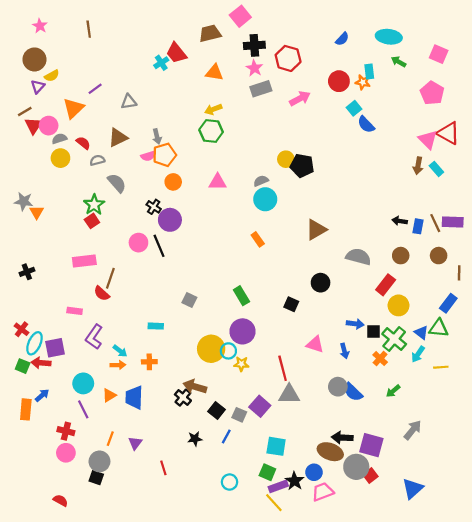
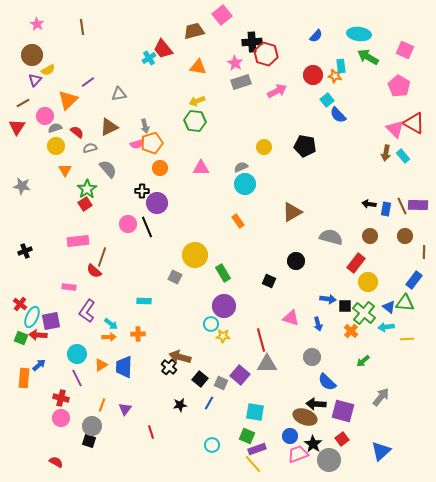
black cross: (254, 45) -> (252, 42), moved
green arrow: (399, 62) -> (368, 57), size x1.5
red triangle: (33, 126) -> (17, 127), moved
black pentagon: (302, 166) -> (305, 146), moved
black cross: (154, 207) -> (142, 191), turned -32
orange triangle: (37, 212) -> (65, 170), moved
yellow circle: (211, 349) -> (195, 255), moved
cyan arrow: (418, 354) -> (386, 327), turned 49
blue semicircle: (353, 392) -> (327, 382), moved
gray circle: (356, 467) -> (329, 460), moved
black star: (295, 481) -> (313, 444), moved

